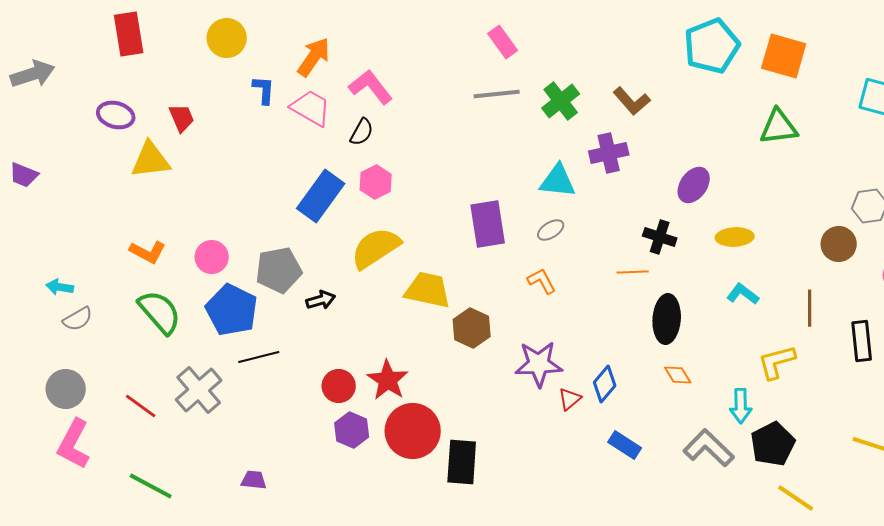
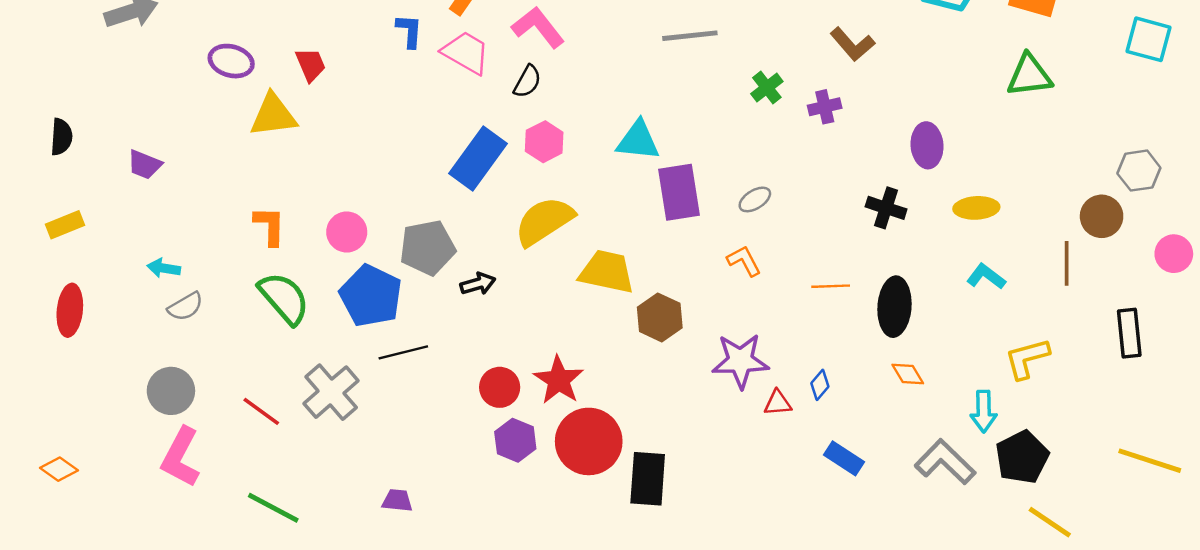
green cross: (561, 101) -> (767, 88), moved, size x0.7
purple cross: (609, 153) -> (825, 107), size x0.7
purple trapezoid: (24, 175) -> (144, 165), moved
cyan triangle: (558, 181) -> (638, 140), moved
purple ellipse: (694, 185) -> (927, 145), turned -39
orange L-shape: (148, 252) -> (270, 226), turned -117
orange line: (633, 272) -> (831, 286), moved
brown line: (810, 308) -> (1067, 263), moved
blue diamond: (605, 384) -> (820, 385), size x0.7
red triangle: (570, 399) -> (778, 403), turned 35

